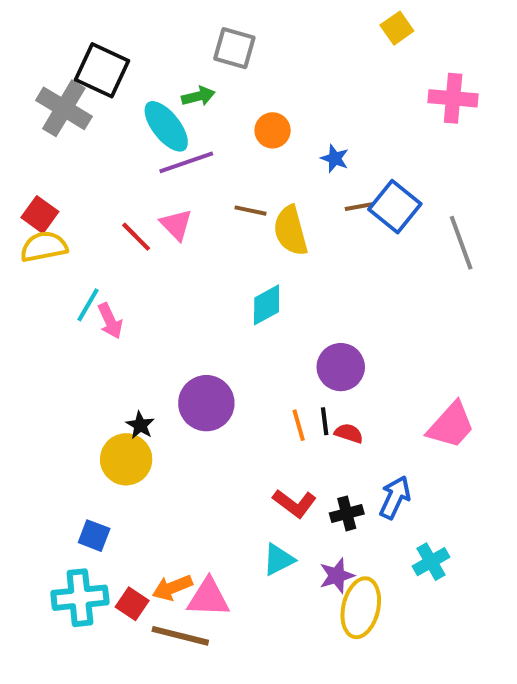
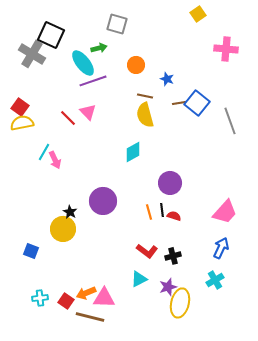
brown line: (250, 211) -> (145, 96), moved
blue arrow: (395, 497) -> (221, 248), moved
blue square: (94, 536) -> (31, 251), moved
cyan cross: (80, 598) -> (40, 298), size x0.6

